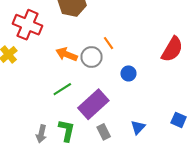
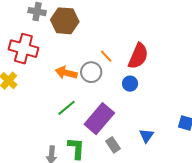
red semicircle: (172, 49) -> (138, 56), moved

